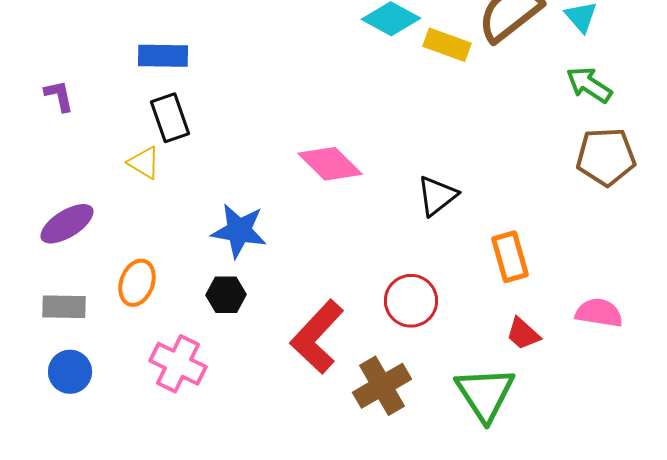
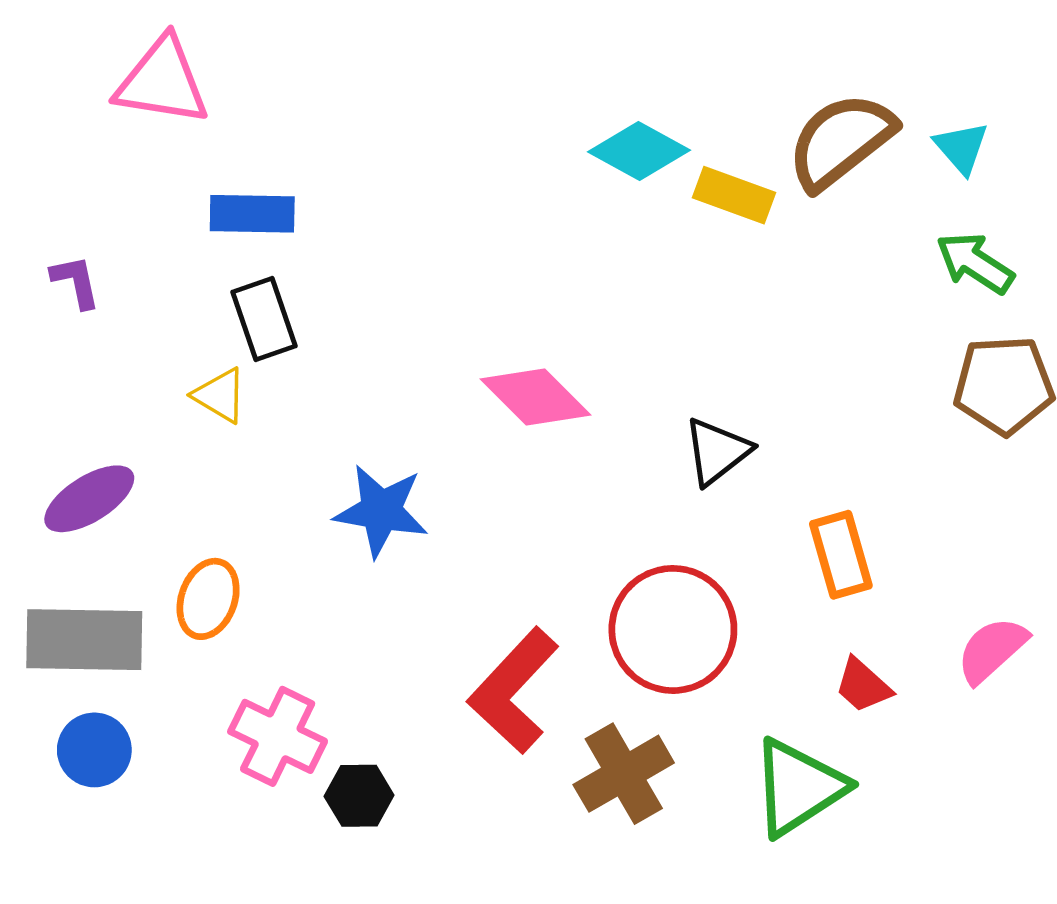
black hexagon: (226, 295) -> (359, 796), moved
red circle: (411, 301) -> (673, 629), size x1.4
gray rectangle: (64, 307) -> (84, 640), size x1.6
pink semicircle: (599, 313) -> (992, 650), turned -51
green triangle: (485, 394) -> (798, 787), turned 30

